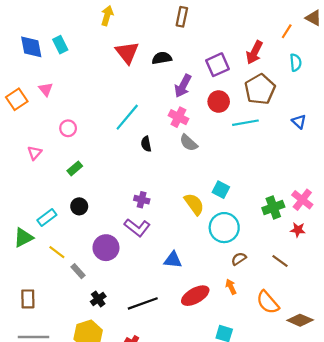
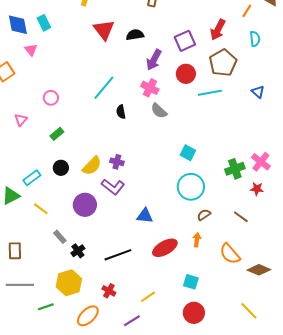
pink triangle: (46, 89) -> (31, 50), moved
yellow semicircle: (194, 204) -> (92, 166), moved, turned 80
gray rectangle: (78, 271) -> (60, 237), moved
orange arrow: (231, 287) -> (197, 240), turned 32

